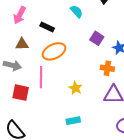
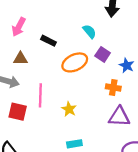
cyan semicircle: (77, 11) -> (89, 31), moved
orange ellipse: (54, 51) -> (75, 62), moved
yellow star: (75, 88) -> (69, 109), moved

